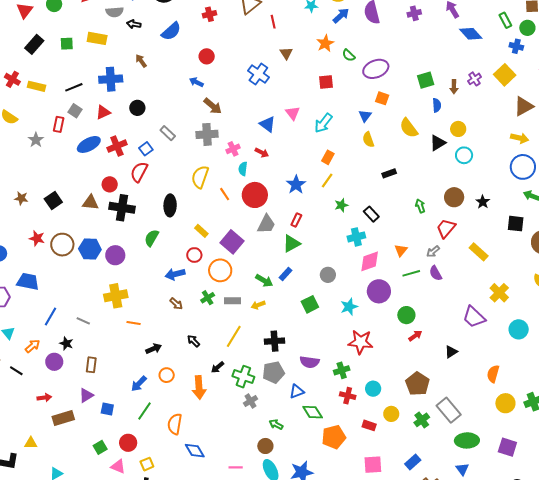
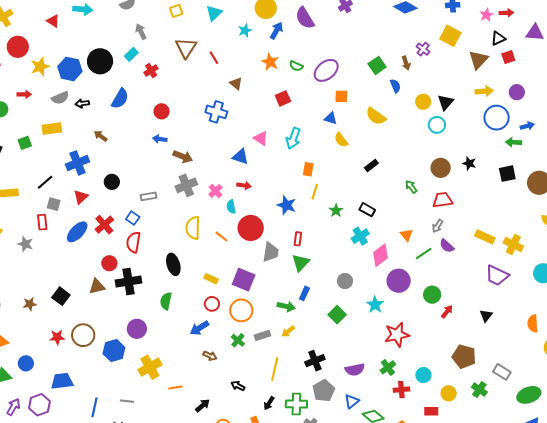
blue triangle: (365, 116) -> (331, 118), turned -32
gray rectangle: (168, 133) -> (149, 196), turned -35
black triangle: (438, 143) -> (446, 102), moved
red trapezoid: (446, 228) -> (443, 200), turned 60
blue hexagon: (90, 249) -> (114, 351), moved
yellow rectangle: (479, 252) -> (485, 237), moved
gray rectangle: (449, 410) -> (502, 372), size x0.7

